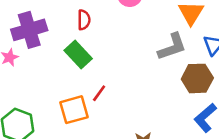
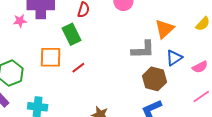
orange square: (74, 110) -> (51, 57), moved

